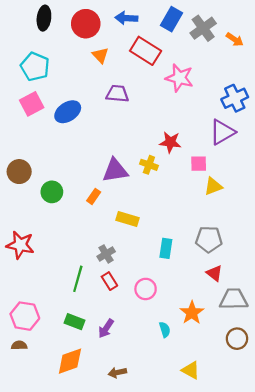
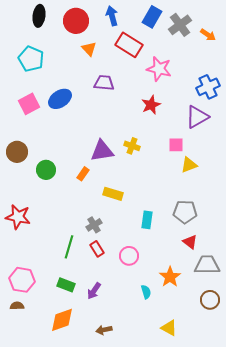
blue arrow: (126, 18) -> (112, 16), turned 72
pink square: (32, 104) -> (29, 104), moved
red star: (170, 142) -> (151, 105), moved, turned -30

